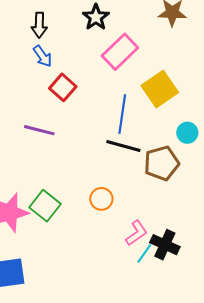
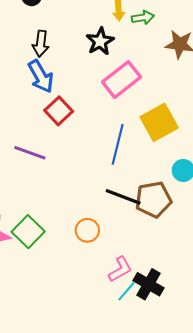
blue arrow: (43, 56) -> (41, 76), size x1.4
black line: (123, 146) -> (123, 197), moved

